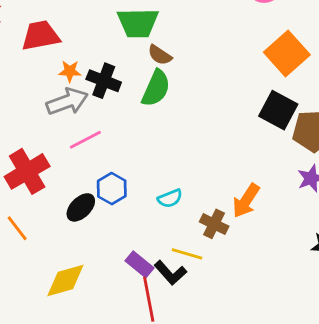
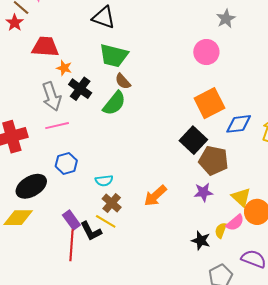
orange star: (70, 71) -> (64, 68), moved
gray arrow: (67, 102) -> (52, 96), turned 76
black ellipse: (81, 207) -> (31, 186), moved, size x1.4
brown cross: (214, 224) -> (112, 203), moved

